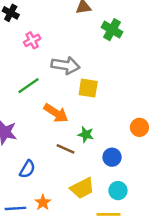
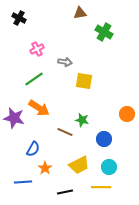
pink cross: (32, 40) -> (37, 49), moved
gray arrow: (66, 65) -> (65, 62), size x0.6
orange arrow: (56, 113) -> (39, 108), moved
orange star: (43, 202) -> (45, 168), moved

